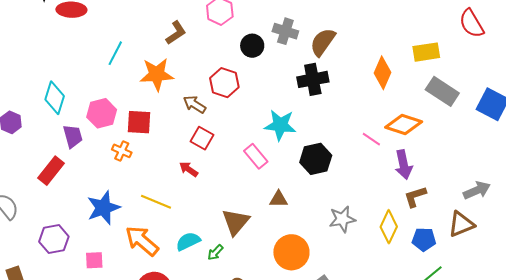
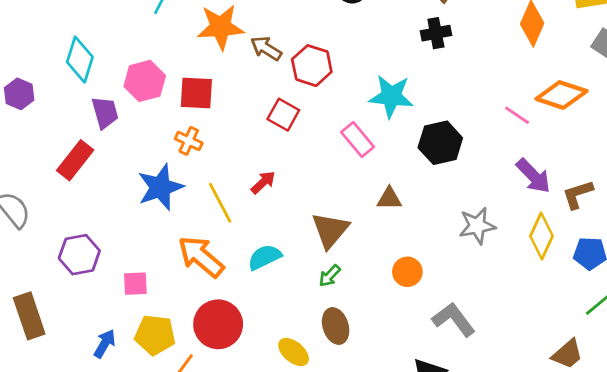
black cross: (313, 79) -> (436, 33), size x0.7
red hexagon: (224, 83) -> (312, 66), moved
brown arrow: (195, 104) -> (266, 48), moved
orange cross: (122, 151) -> (189, 141), moved
purple arrow: (404, 165) -> (533, 176), moved, turned -32
red arrow: (189, 169) -> (263, 182), moved, turned 102
yellow line: (156, 202) -> (220, 203), turned 40
blue star: (103, 208) -> (160, 187), moved
green arrow: (215, 252) -> (330, 276), moved
orange circle: (291, 252) -> (407, 272), size x0.6

